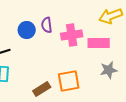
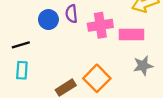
orange square: (69, 81) -> (97, 78), turned -35

